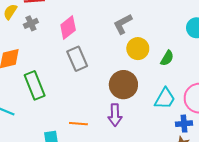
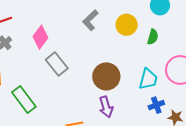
yellow circle: (138, 49) -> (127, 25), moved
green semicircle: (167, 58) -> (153, 37), moved
blue cross: (184, 124) -> (156, 105), moved

